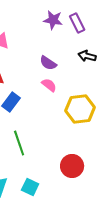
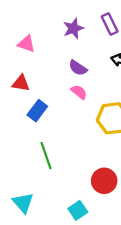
purple star: (53, 20) -> (73, 28), moved, turned -30
cyan square: (30, 187) -> (78, 210), moved, turned 30

